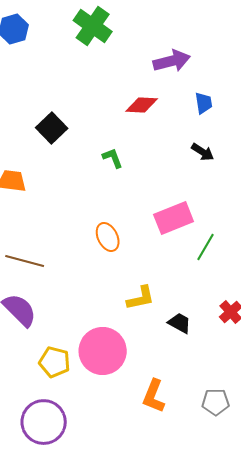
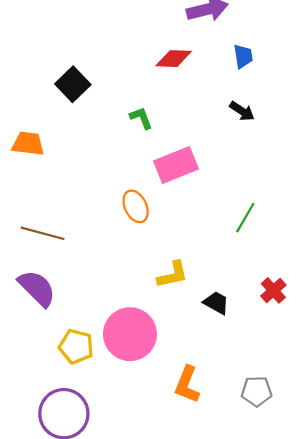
pink rectangle: (174, 218) -> (176, 165), moved

